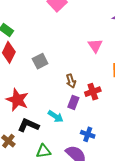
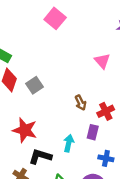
gray square: (40, 61) -> (34, 85), moved
purple rectangle: (73, 102) -> (93, 132), moved
cyan arrow: (56, 116) -> (69, 143), turned -105

